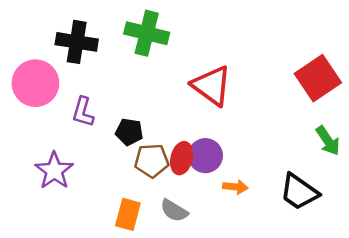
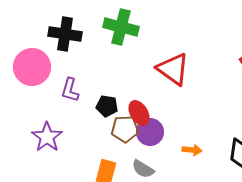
purple circle: (205, 156) -> (150, 132), moved
red ellipse: (182, 158) -> (139, 113), moved, turned -45

